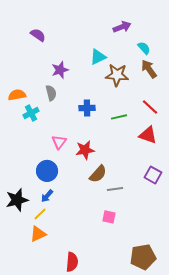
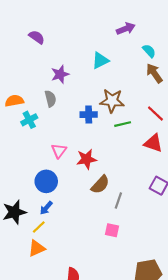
brown star: (117, 75) -> (112, 101), moved
gray line: (115, 189) -> (118, 200), turned -63

